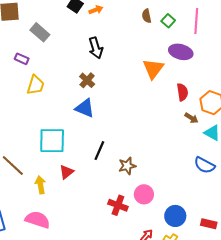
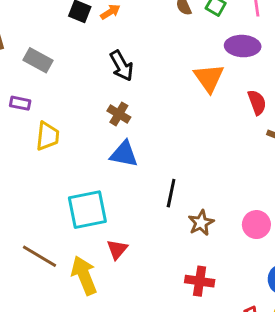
black line: (99, 151) -> (171, 193), moved
yellow arrow: (40, 185) -> (84, 275), size x1.5
pink circle: (144, 194) -> (256, 225), moved

